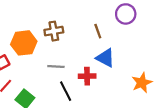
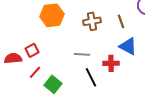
brown cross: (54, 31) -> (92, 21), moved
orange hexagon: (24, 43) -> (52, 15), moved

